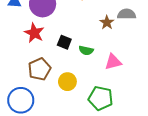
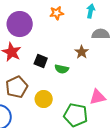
brown star: (107, 22) -> (82, 52), moved
pink triangle: (113, 62) -> (98, 97), moved

